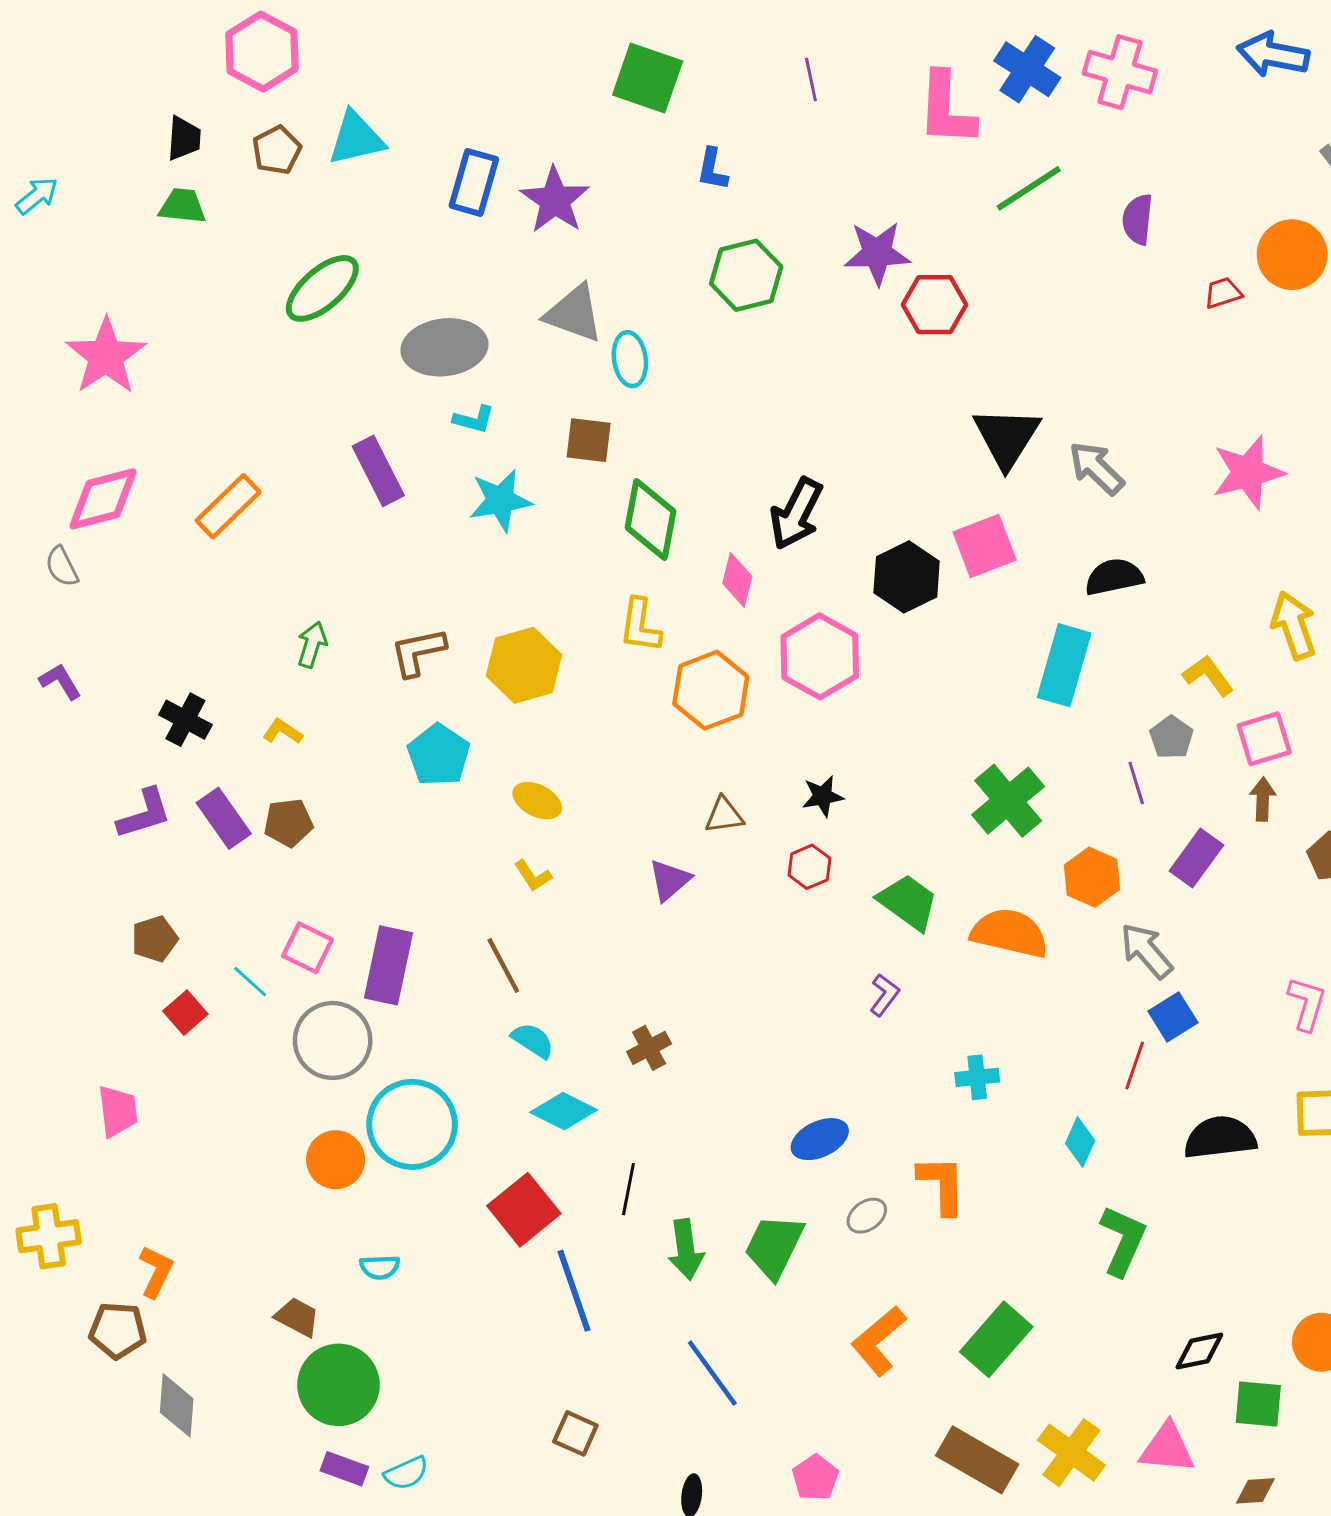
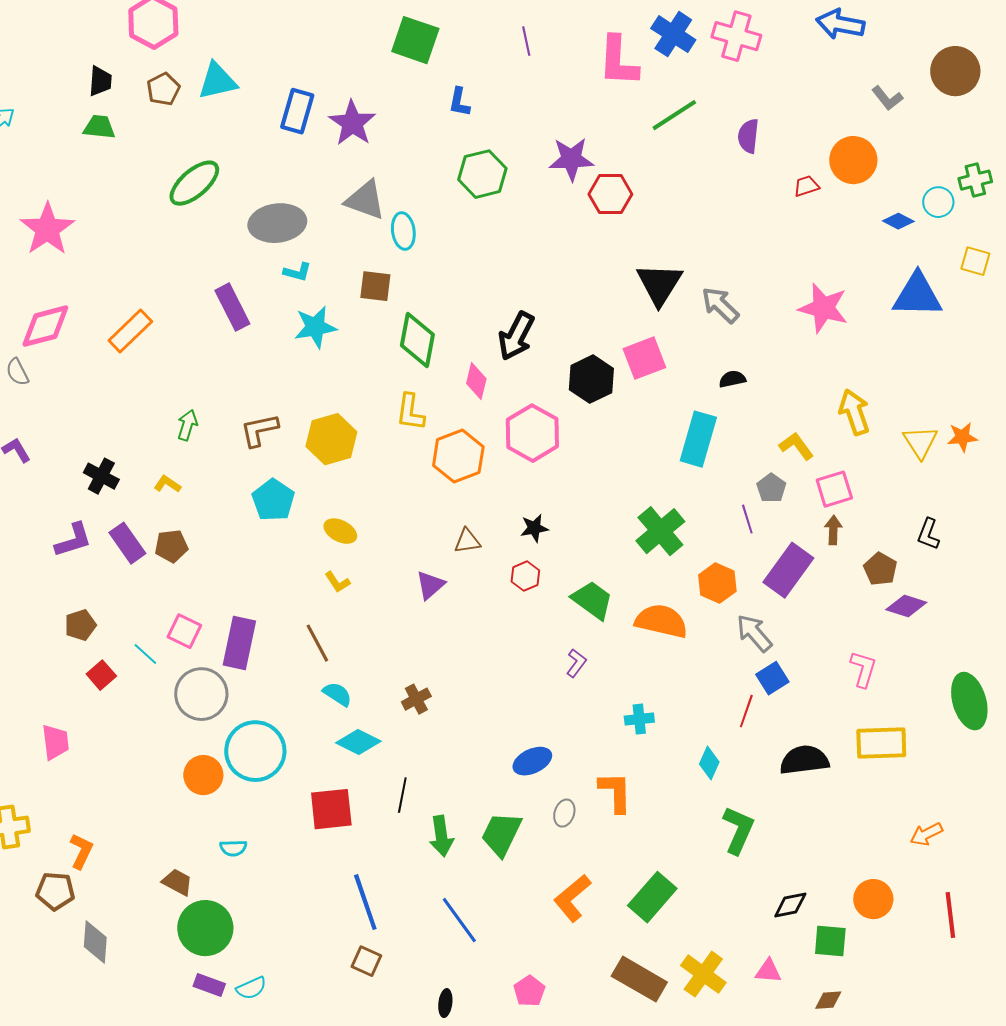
pink star: (1248, 472) -> (823, 308), turned 30
black semicircle: (1114, 577) -> (732, 379), size x0.7
purple rectangle: (1196, 858) -> (788, 570), size x1.4
red square: (524, 1210) -> (331, 809), turned 33
gray ellipse: (867, 1216) -> (564, 813), turned -36
blue line: (574, 1291) -> (365, 902), moved
pink triangle: (1167, 1448) -> (768, 971), size x0.7

